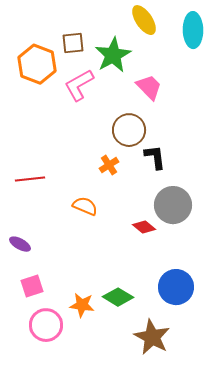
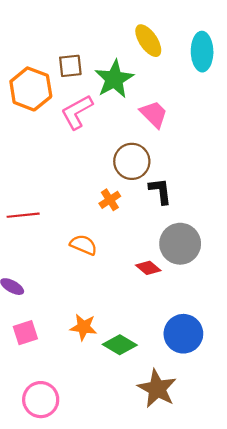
orange star: (82, 305) -> (84, 327), moved
pink circle: (46, 325) -> (41, 400), moved

